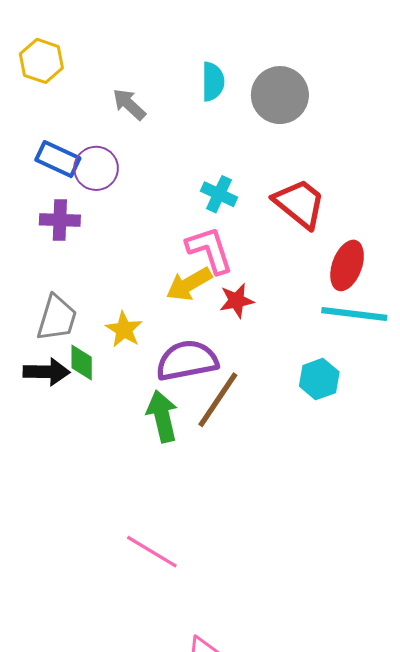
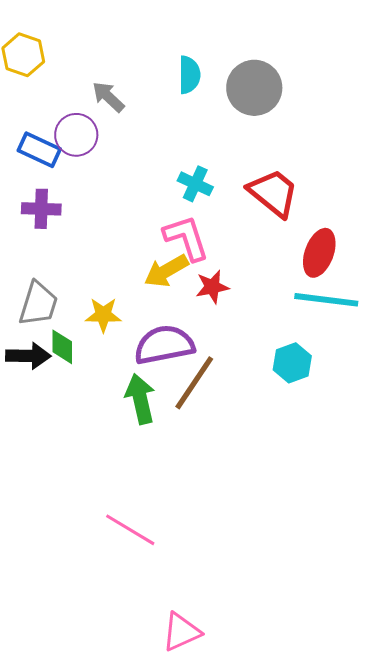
purple circle: (96, 168) -> (76, 135), moved
yellow star: (124, 329) -> (103, 315), turned -30

